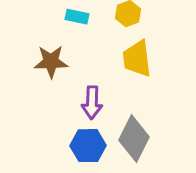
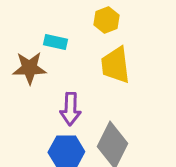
cyan rectangle: (77, 17) -> (55, 42), moved

